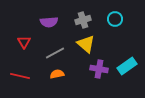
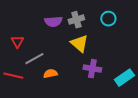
purple semicircle: (49, 22) -> (53, 22), moved
gray line: (55, 53) -> (34, 59), moved
cyan rectangle: (127, 66) -> (124, 78), moved

